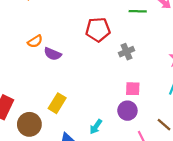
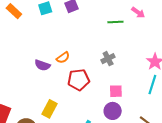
red pentagon: (98, 30) -> (79, 80), moved
orange semicircle: (35, 41) -> (63, 58), moved

